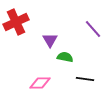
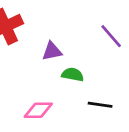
purple triangle: (50, 40) -> (52, 51), turned 49

